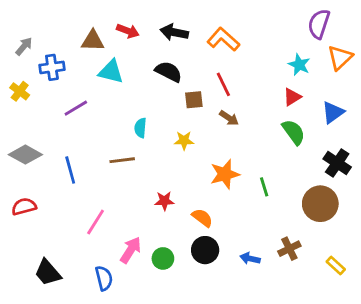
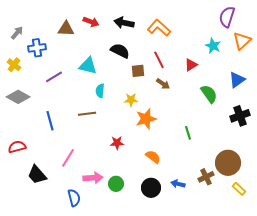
cyan triangle: (111, 72) -> (88, 66), moved
red triangle: (292, 97) -> (191, 65), moved
gray diamond: (25, 155) -> (18, 97), moved
black cross: (337, 163) -> (240, 116), turned 36
orange star: (225, 174) -> (146, 119), moved
brown circle: (320, 204) -> (228, 163), moved
orange semicircle: (202, 218) -> (153, 157), moved
pink arrow: (131, 250) -> (93, 178), turned 54
black circle: (205, 250) -> (151, 188), moved
black trapezoid: (48, 273) -> (37, 175), moved

